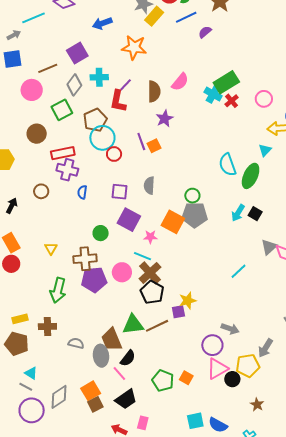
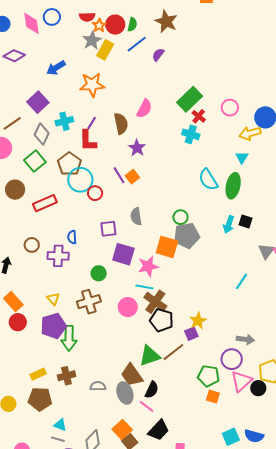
cyan cross: (213, 94) -> (191, 134), moved
purple cross: (67, 170) -> (58, 256), moved
pink star: (150, 237) -> (148, 266), size x1.5
purple pentagon: (94, 280) -> (53, 326), moved
green pentagon: (163, 381) -> (208, 376), moved

